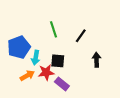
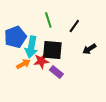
cyan arrow: (36, 58) -> (31, 47), size x1.5
black arrow: (97, 60) -> (89, 49), turned -120
black square: (58, 61) -> (52, 50), size x1.5

